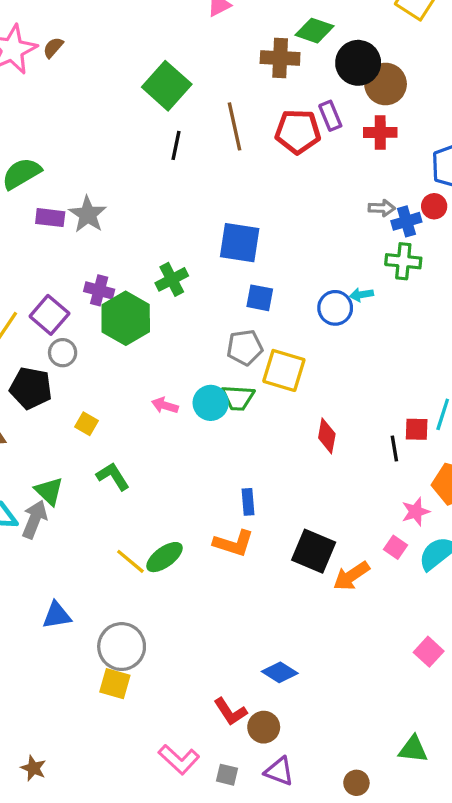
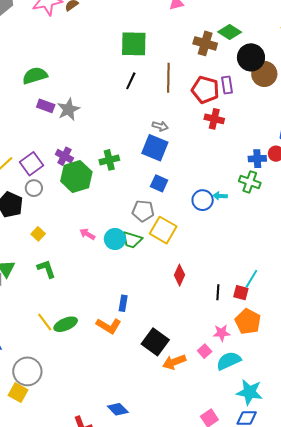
green square: (167, 86) -> (134, 44), turned 36
red cross: (380, 132) -> (214, 119), moved
gray arrow: (382, 208) -> (160, 126), moved
red square: (417, 429) -> (241, 293), moved

